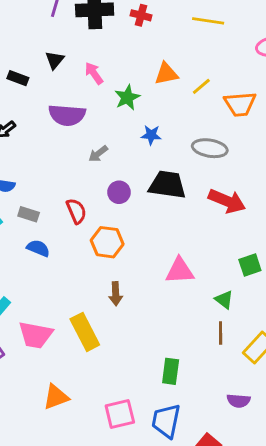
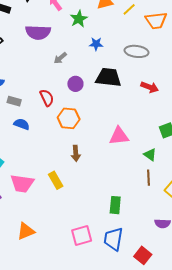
red arrow: (227, 201) -> (150, 87), size x0.7
yellow rectangle: (85, 332) -> (56, 180), size x0.7
orange triangle: (56, 397) -> (26, 231), moved

